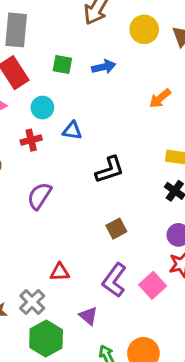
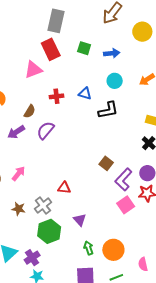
cyan circle: (42, 108) -> (115, 81), moved
black L-shape: (110, 170) -> (108, 110), moved
purple semicircle: (39, 196) -> (46, 130), moved
brown square: (116, 229) -> (106, 163), turned -32
purple L-shape: (114, 280) -> (123, 179), moved

